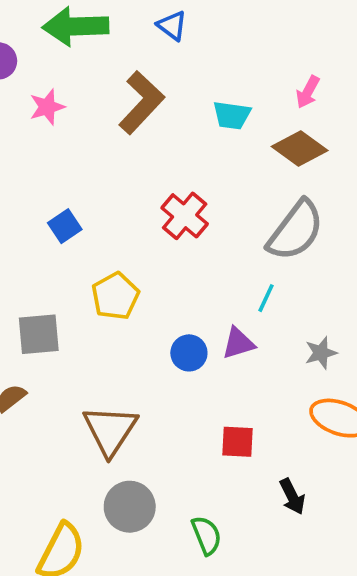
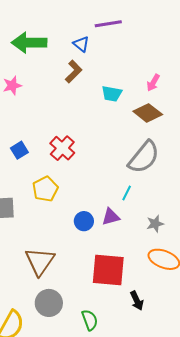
brown L-shape: (141, 103) -> (74, 71), moved, size x0.7
red cross: (185, 216) -> (62, 148), moved
red square: (237, 442) -> (108, 270), size x1.8

